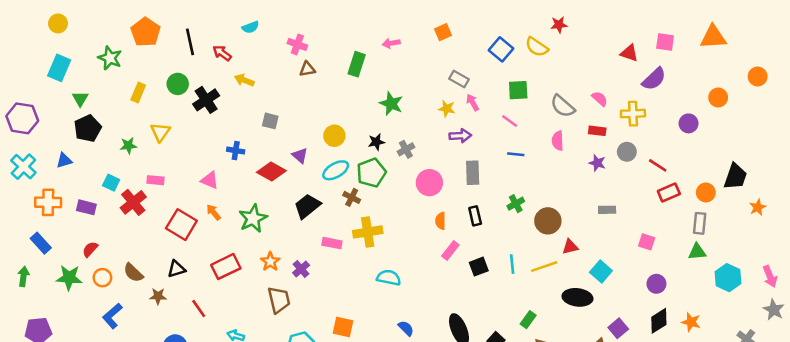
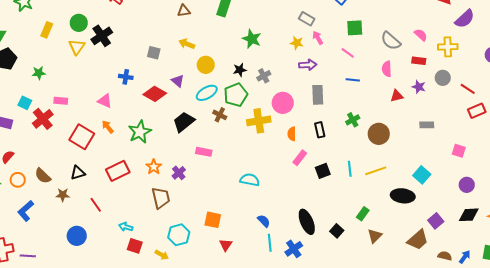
yellow arrow: (244, 80) -> (187, 44), moved
yellow triangle: (160, 132) -> (77, 47), moved
yellow cross: (368, 232) -> (259, 121), moved
red triangle: (570, 247) -> (397, 96), moved
black diamond: (659, 321) -> (469, 215), turned 30

